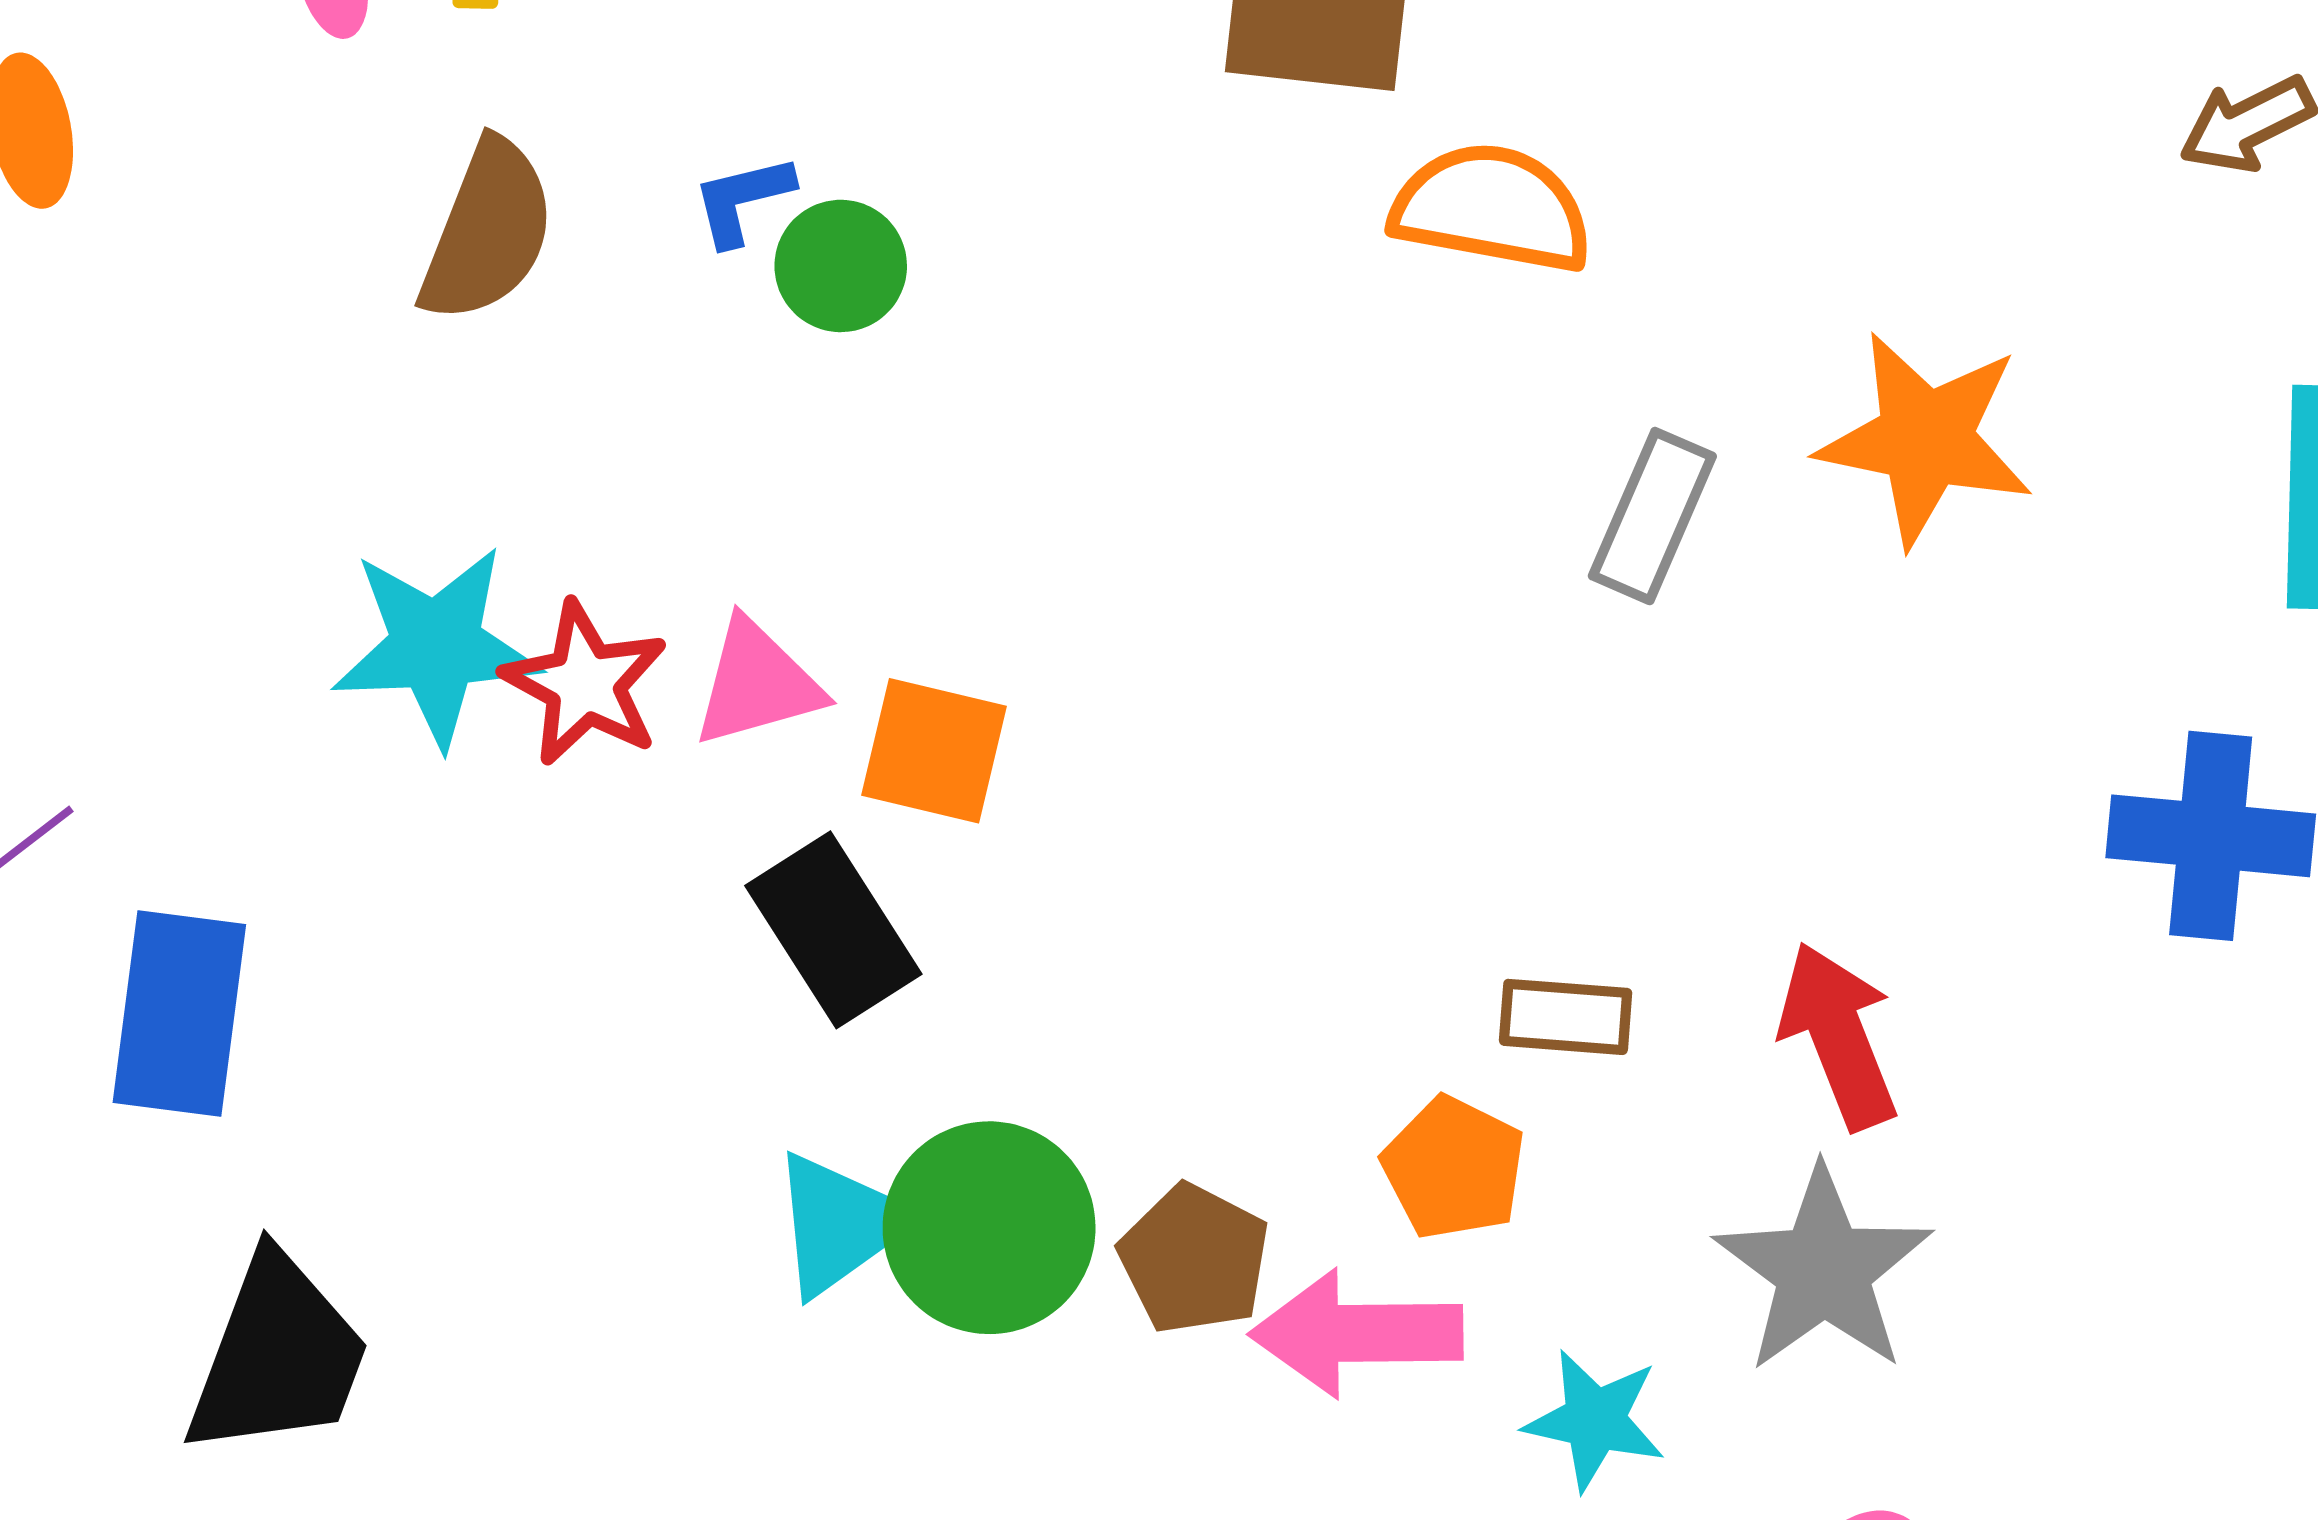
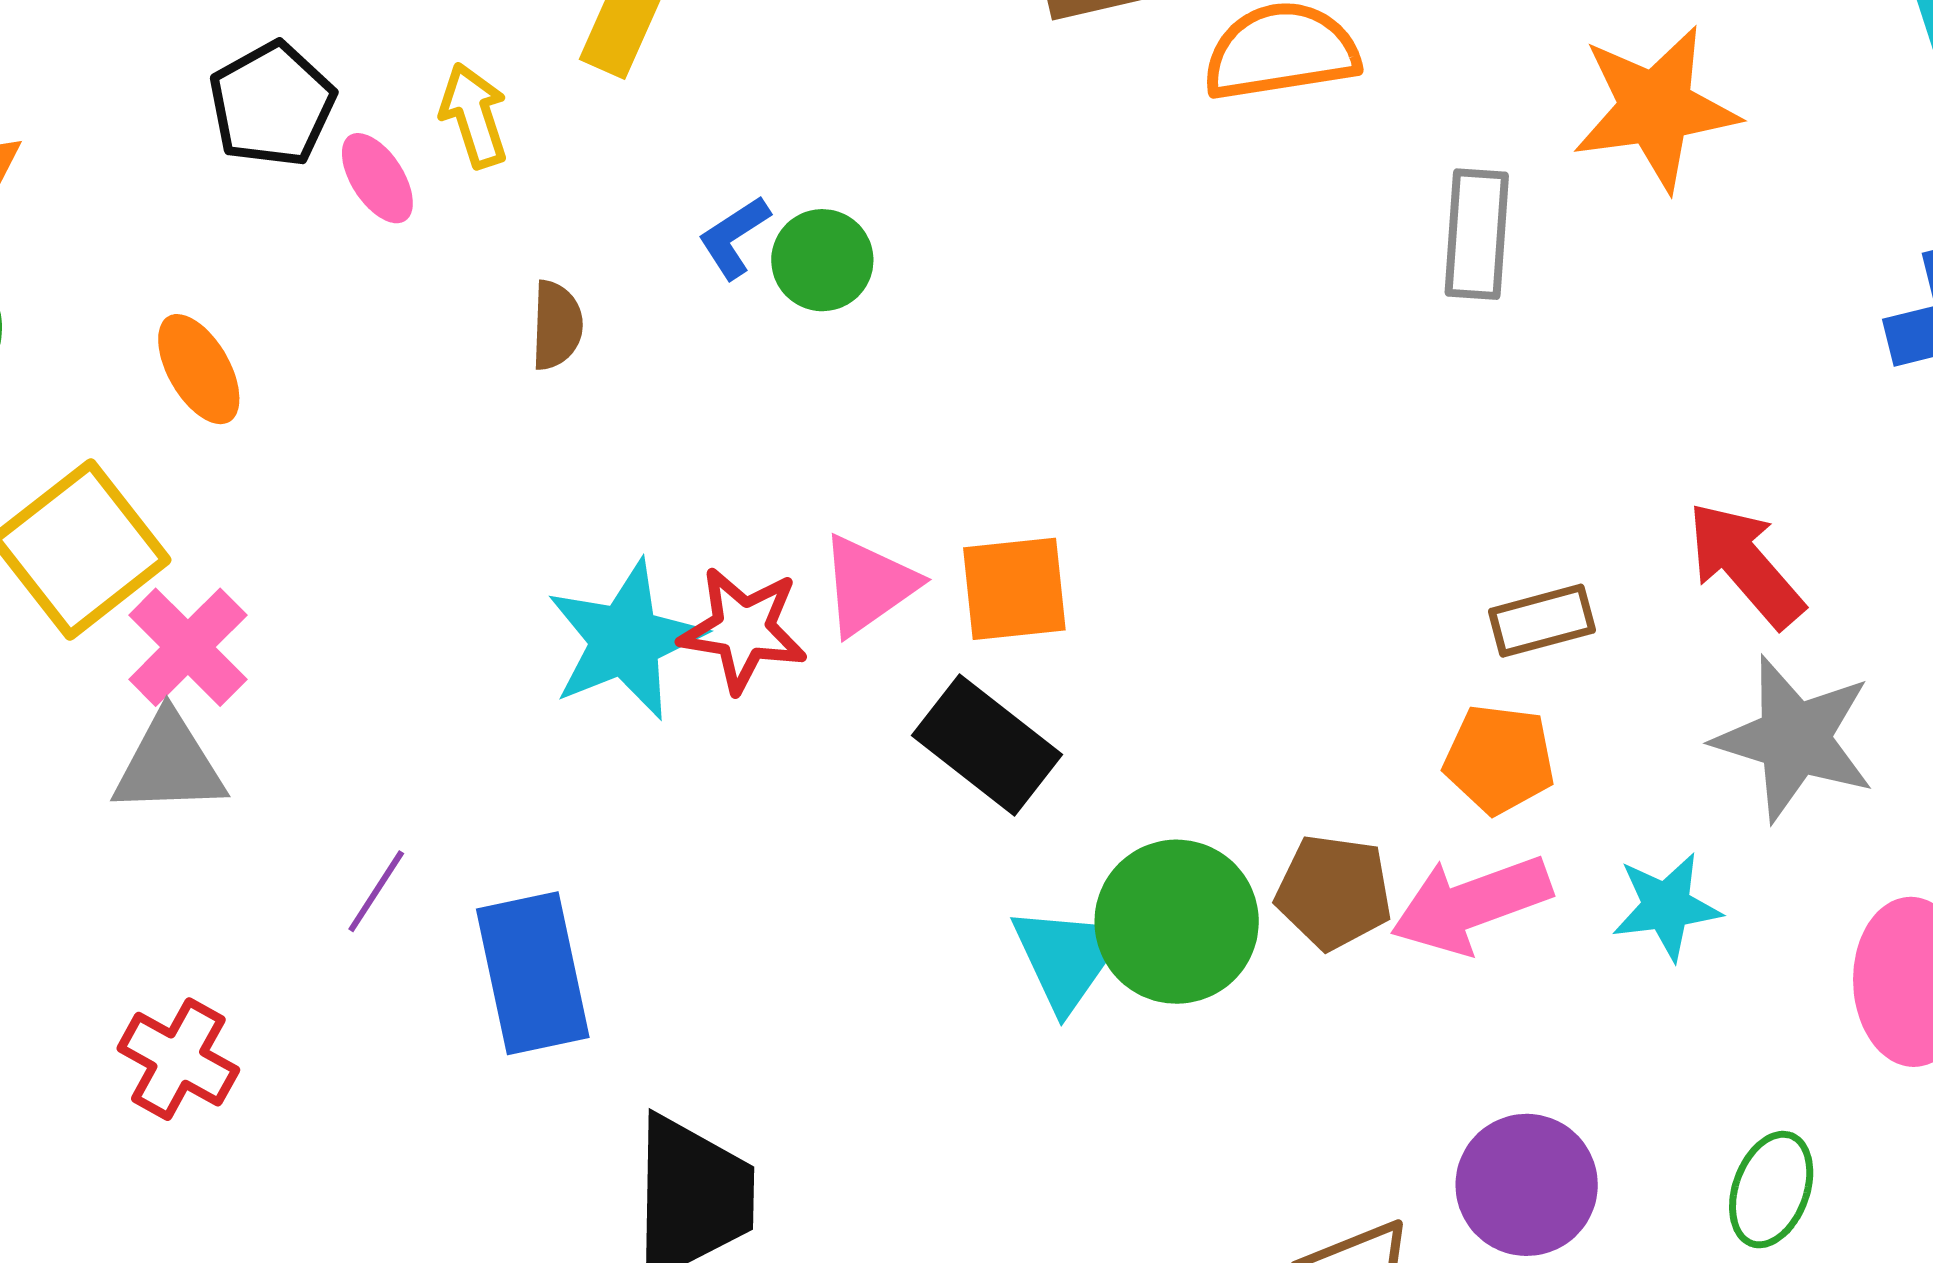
brown semicircle: (488, 231) -> (557, 325), size x0.6

